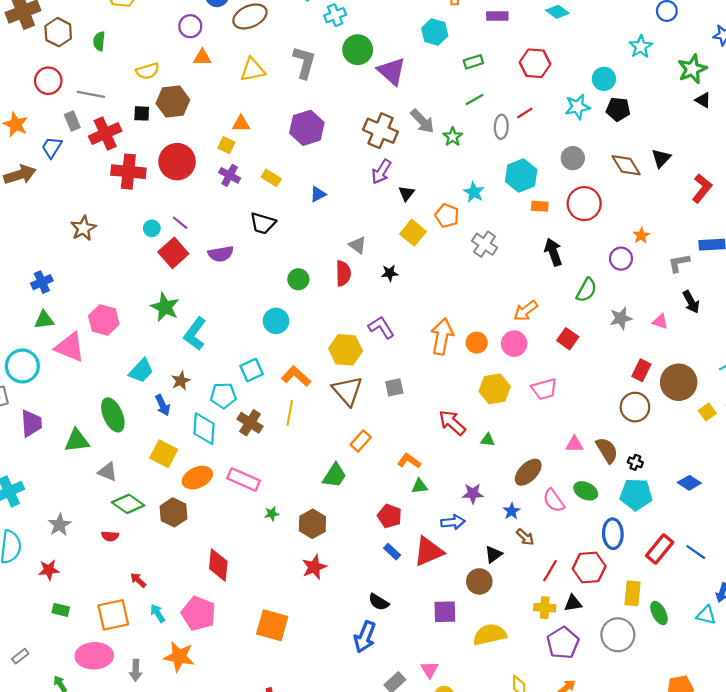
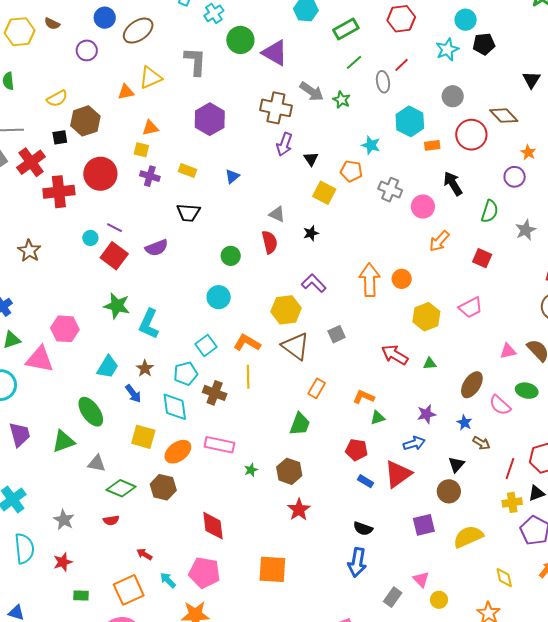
orange triangle: (202, 57) -> (126, 92), moved
green rectangle: (473, 62) -> (346, 29), size x1.4
brown diamond: (626, 165) -> (504, 116), moved
pink circle: (514, 344) -> (423, 207), moved

